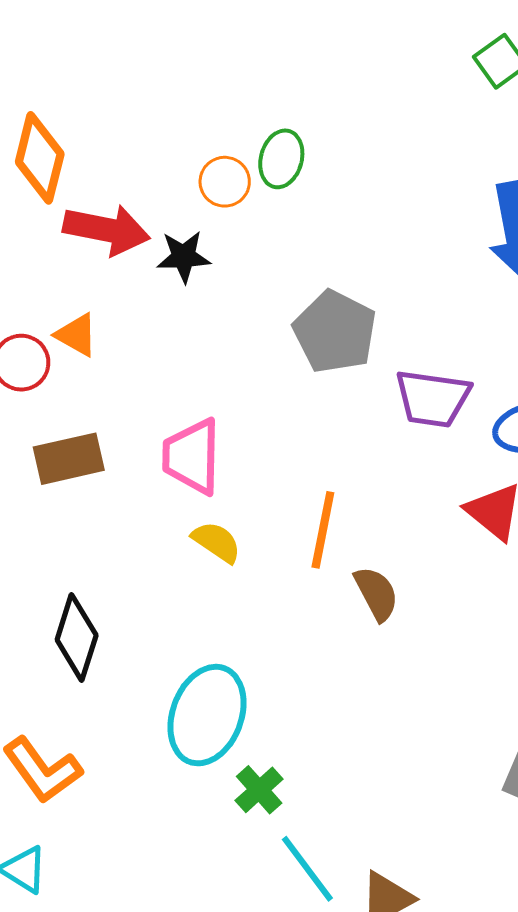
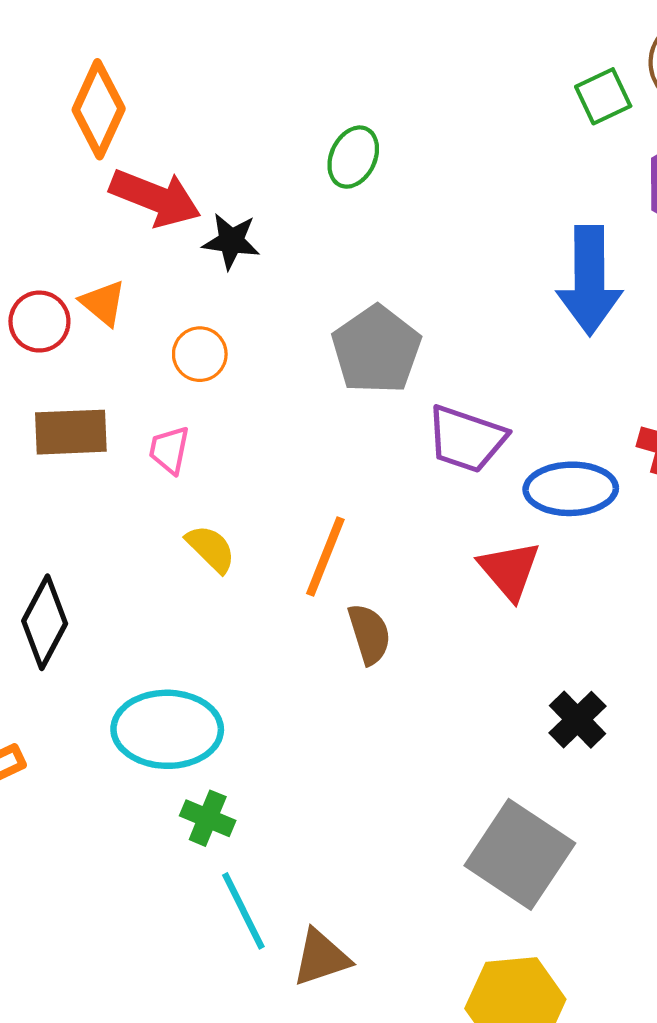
orange circle: (225, 182) -> (200, 354), moved
pink trapezoid: (192, 456) -> (169, 450), moved, size x0.6
cyan ellipse: (207, 715) -> (167, 729), turned 60
green cross: (259, 790) -> (208, 818), turned -36

